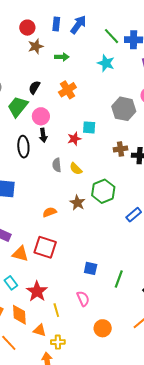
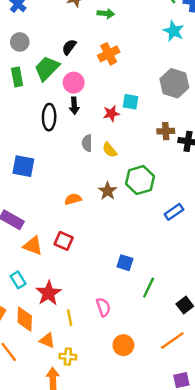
cyan star: (106, 63) -> (174, 31), moved
red square: (45, 247) -> (64, 241), size x0.7
blue square: (91, 268) -> (125, 263), moved

